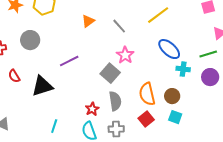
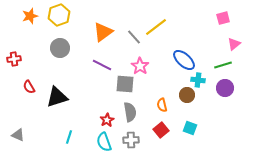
yellow line: (158, 15) -> (156, 27), moved
orange triangle: (88, 21) -> (103, 32), size x1.5
gray circle: (30, 40) -> (60, 48), moved
purple line: (69, 61) -> (102, 65), moved, turned 54
gray square: (110, 73) -> (125, 84), turned -36
orange semicircle: (147, 94) -> (162, 105), size x0.6
brown circle: (172, 96) -> (187, 95), moved

